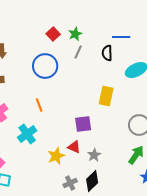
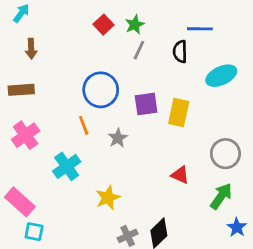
blue circle: (45, 66) -> (101, 90), moved
purple square: (83, 124) -> (146, 104), moved
red triangle: (74, 147) -> (180, 175), moved
gray star: (94, 155) -> (118, 138), moved

